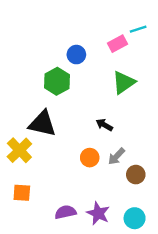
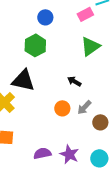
blue circle: (76, 55) -> (45, 17), moved

